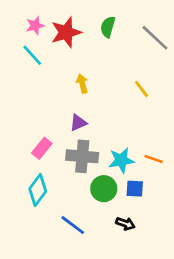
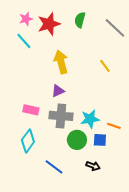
yellow arrow: (82, 84) -> (61, 62), size x1.6
pink rectangle: (42, 148) -> (31, 110), turned 63
orange line: (154, 159) -> (114, 126), moved

